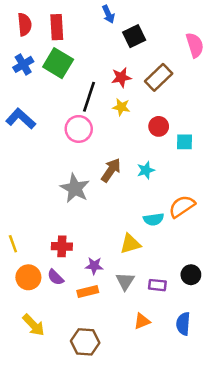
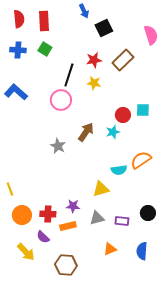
green square: (58, 63) -> (45, 49), size x0.6
blue cross: (23, 64) -> (18, 50), turned 35
red circle: (159, 126) -> (123, 115), moved
gray star: (75, 188) -> (58, 146), size x0.7
red cross: (62, 246) -> (48, 214), moved
purple semicircle: (55, 277) -> (43, 237), moved
gray triangle: (125, 281) -> (97, 218), turned 42

